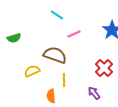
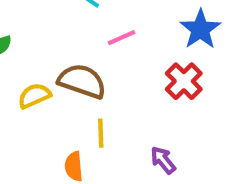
red cross: (104, 68) -> (184, 81), moved
yellow semicircle: (32, 71) -> (34, 96), moved

